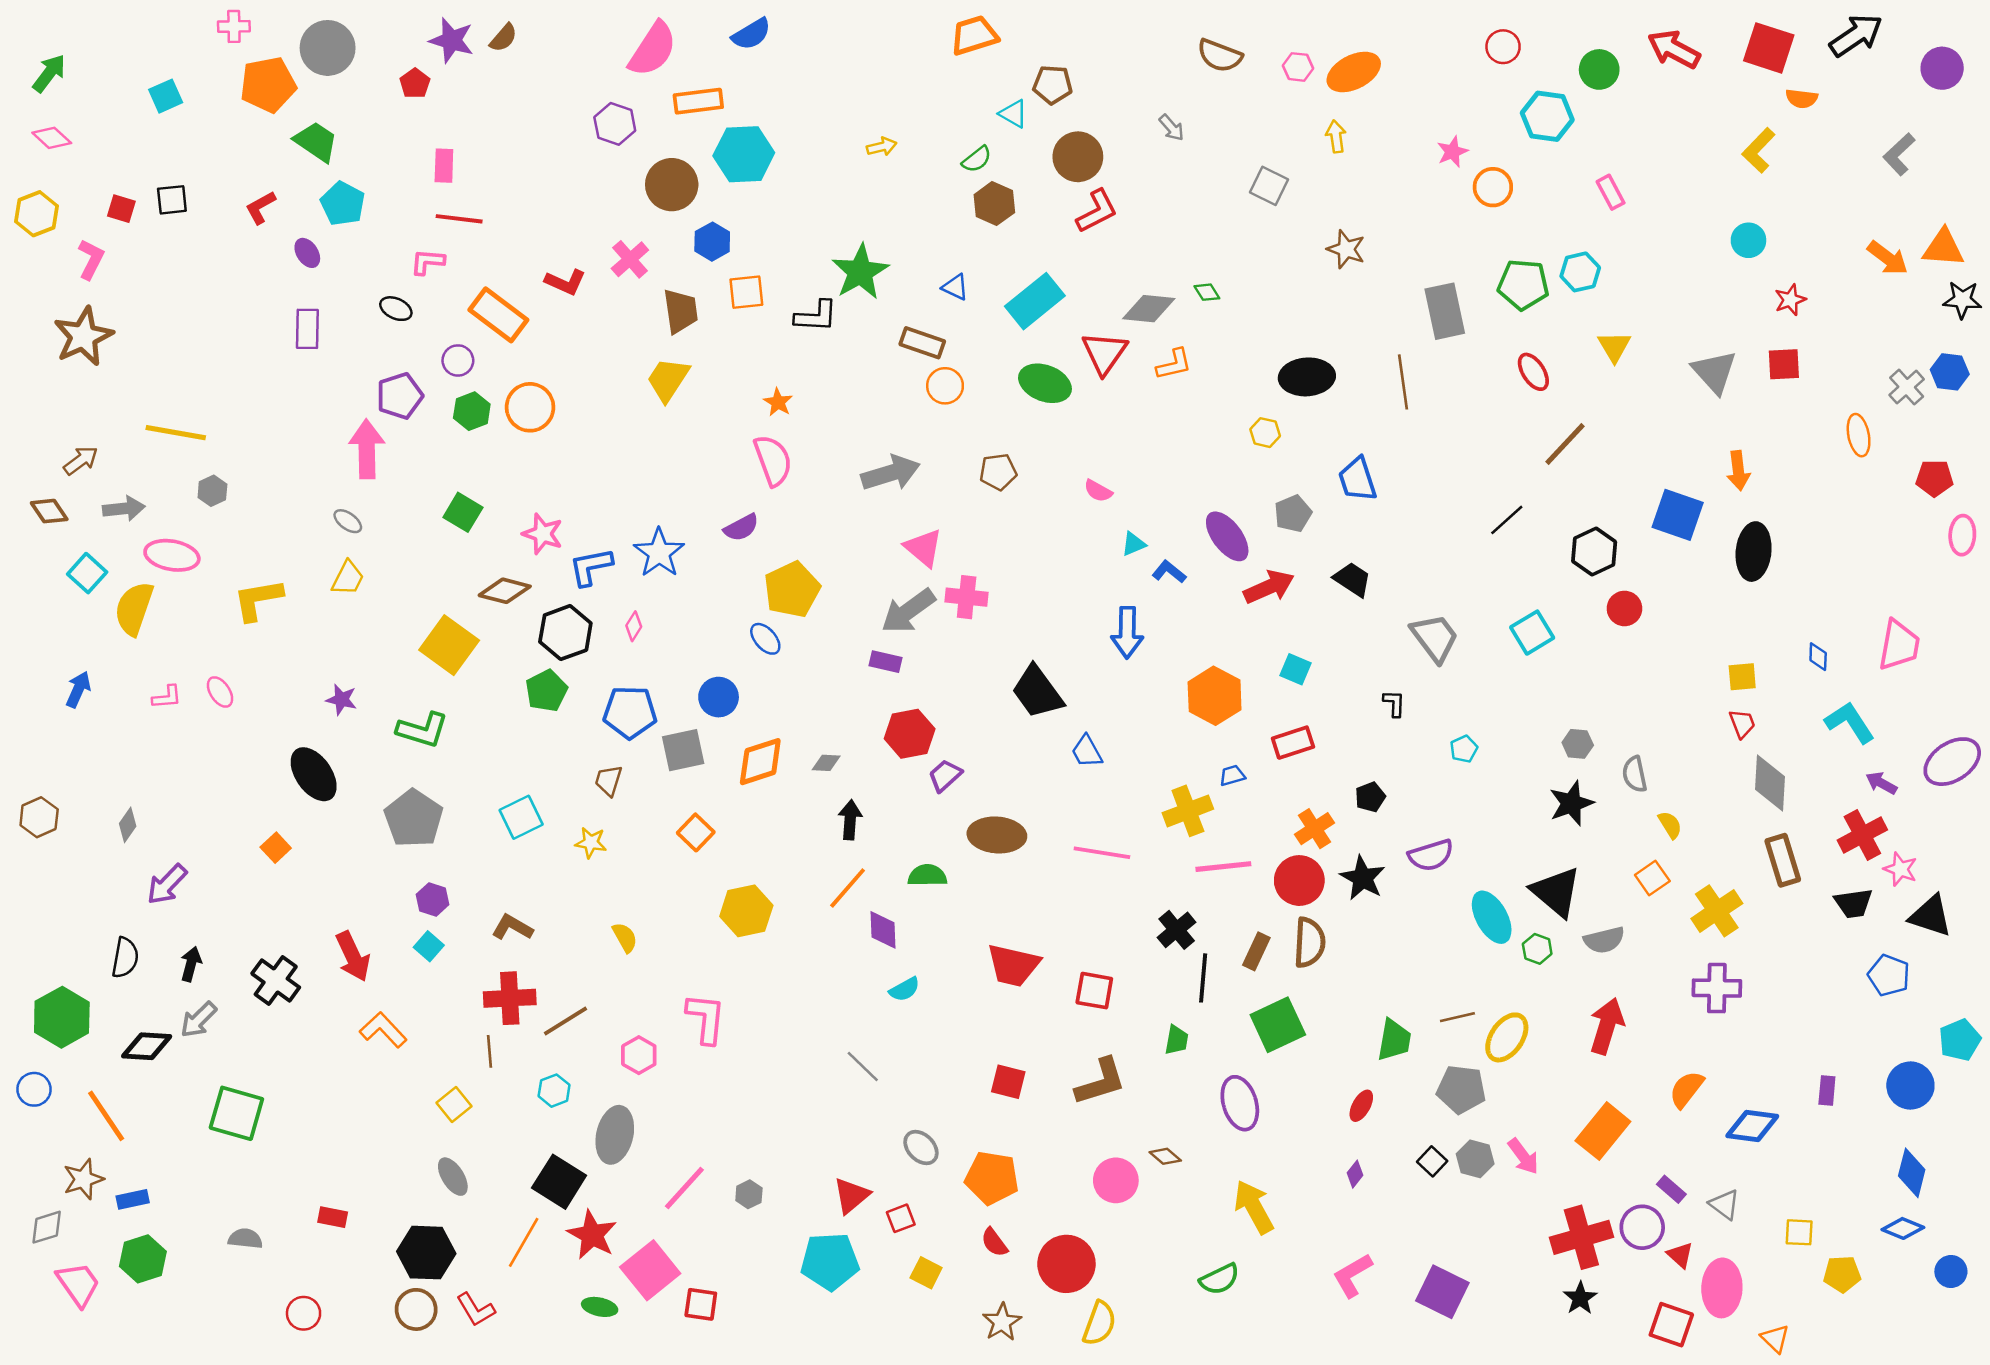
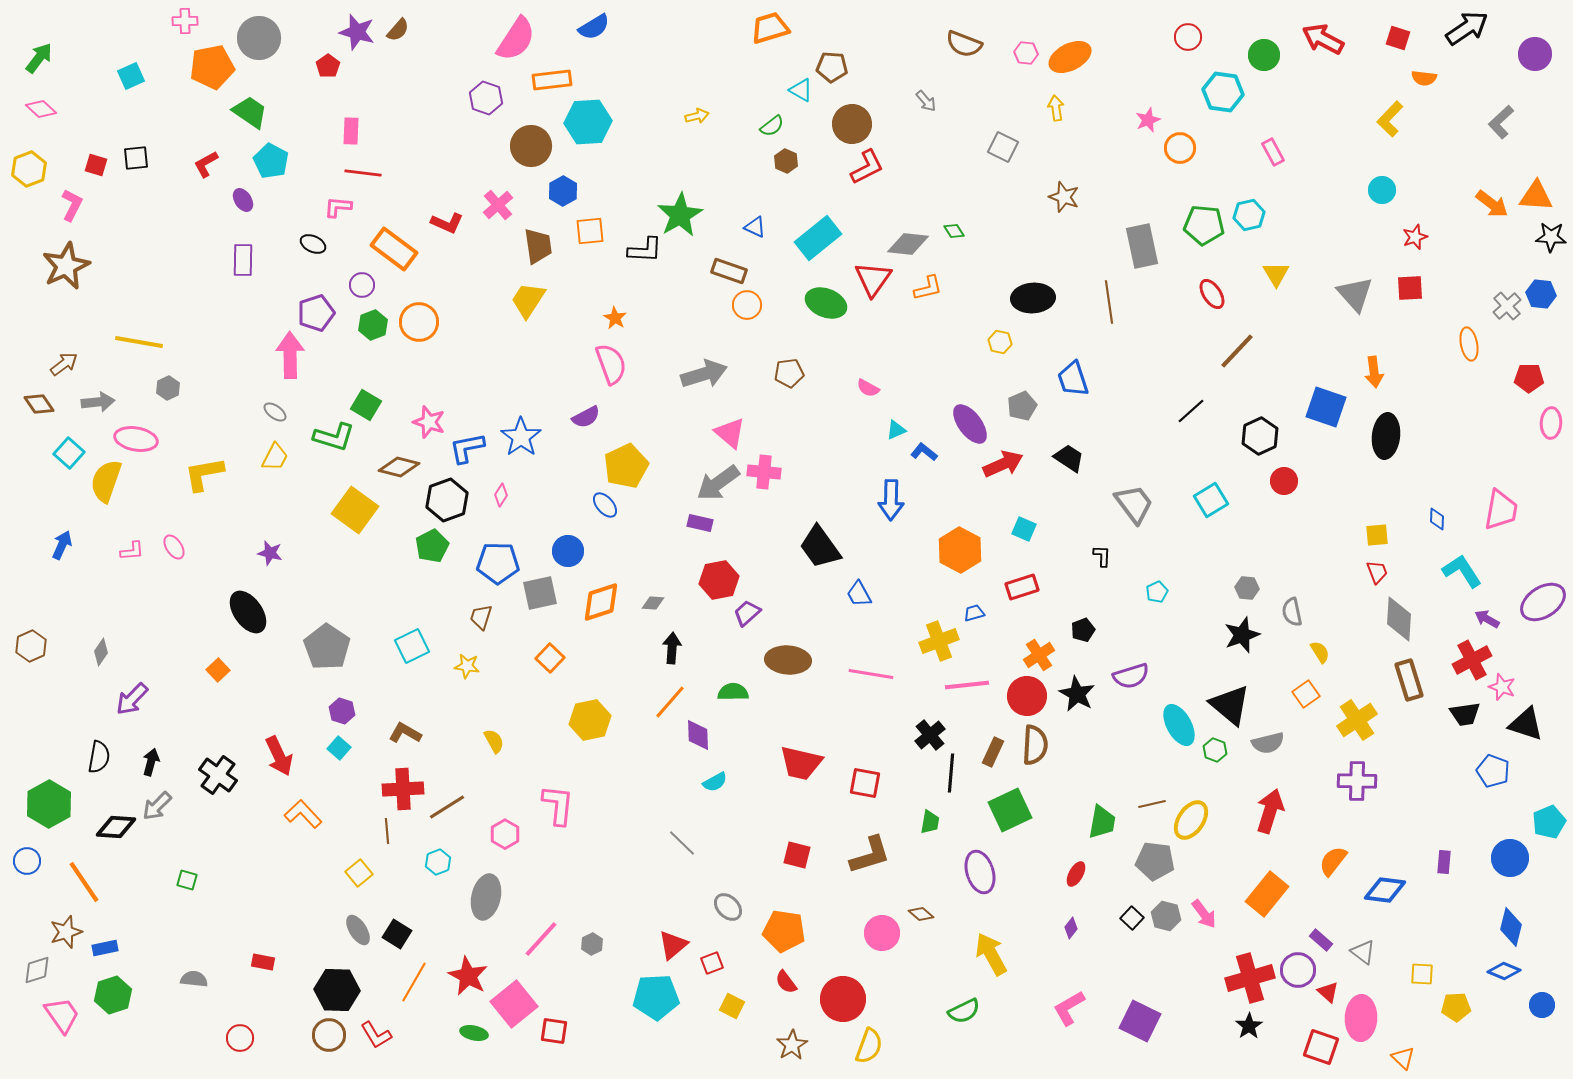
red square: (1769, 48) -> (1398, 38), size x0.6
brown hexagon: (994, 204) -> (786, 161), size x0.7
green L-shape: (422, 730) -> (334, 437), moved
green square: (236, 1113) -> (187, 880), size x0.5
black square: (559, 1182) -> (397, 934), moved, size x0.7

